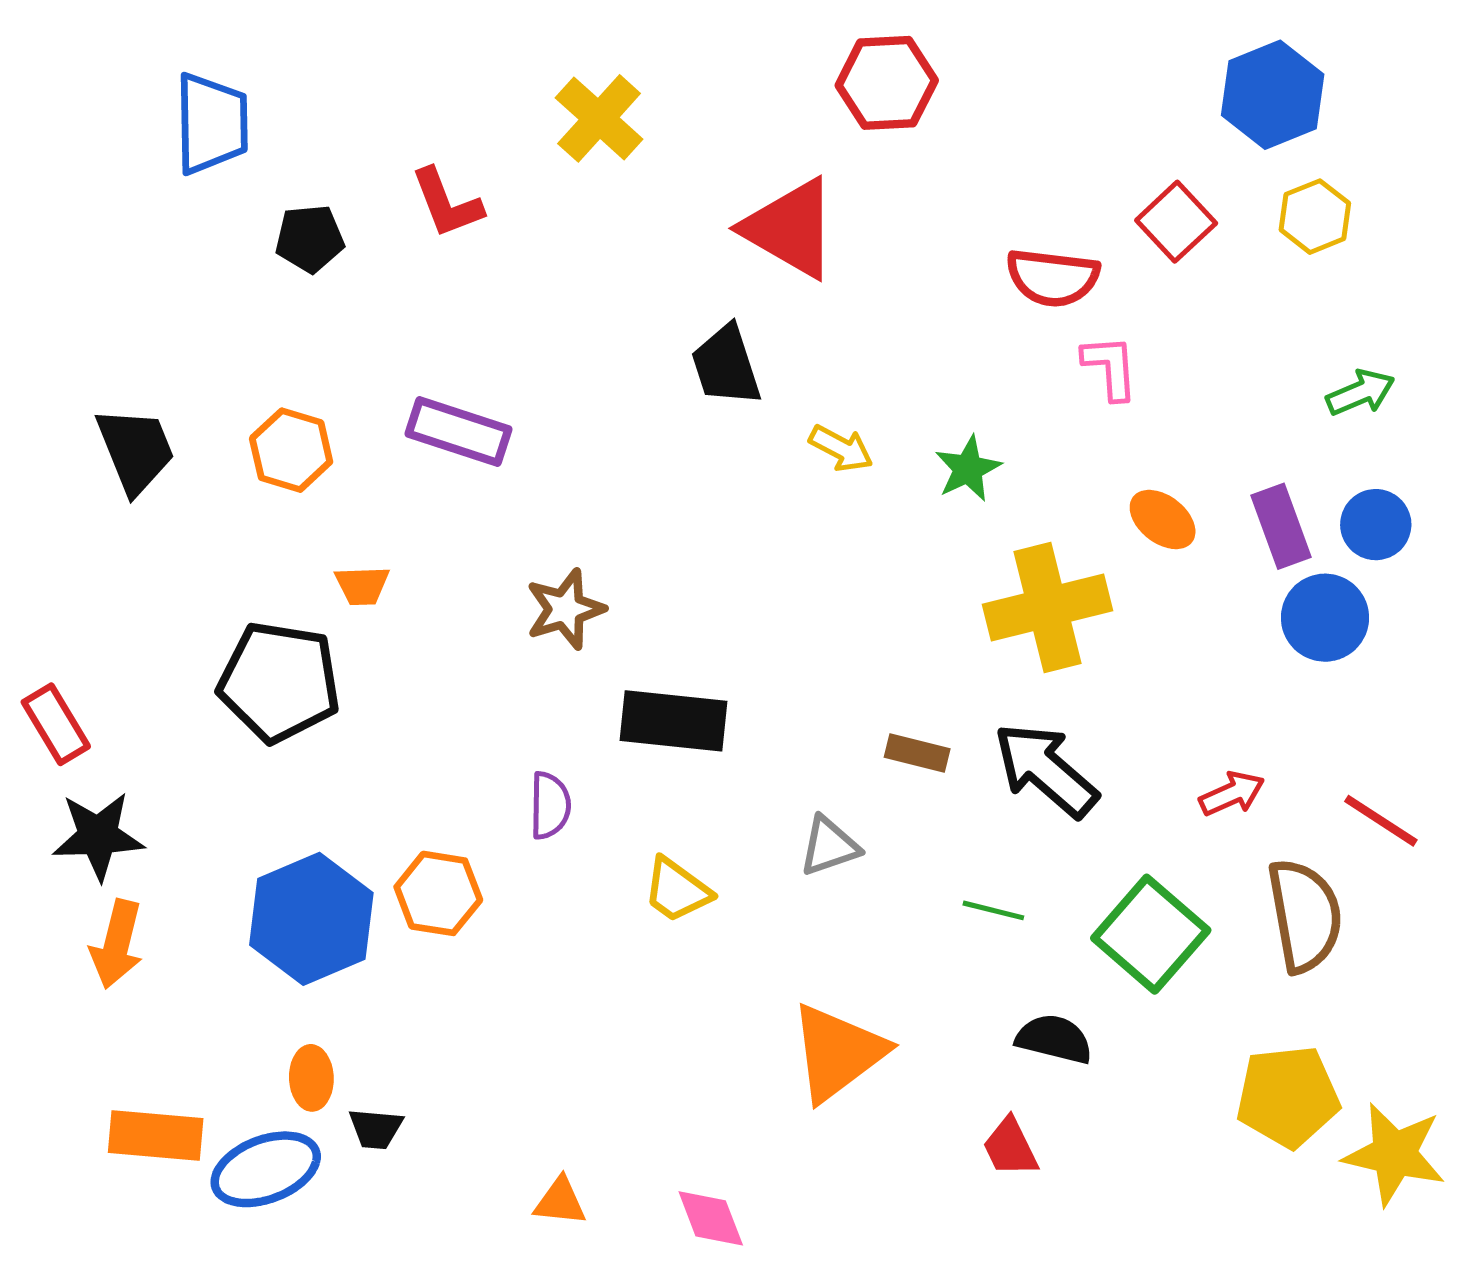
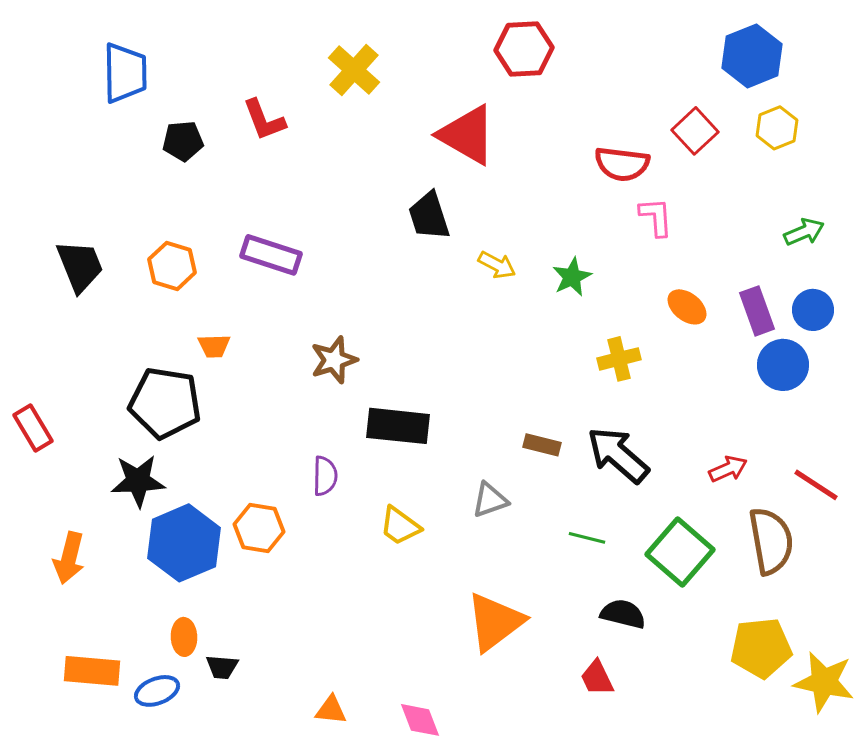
yellow cross: (1047, 607) -> (619, 359), size x0.6
black star: (98, 836) -> (138, 481), moved
blue ellipse: (266, 1169) -> (157, 691), size x0.7

